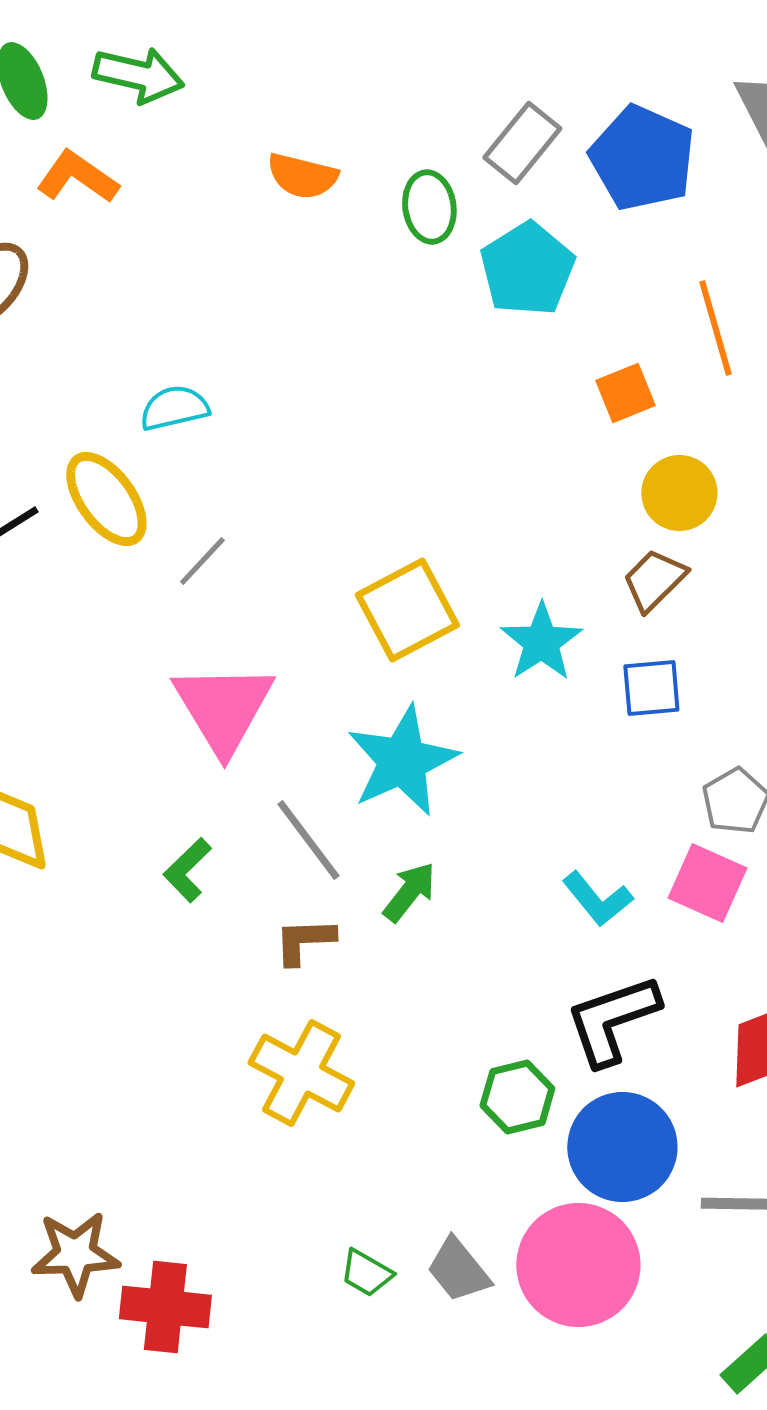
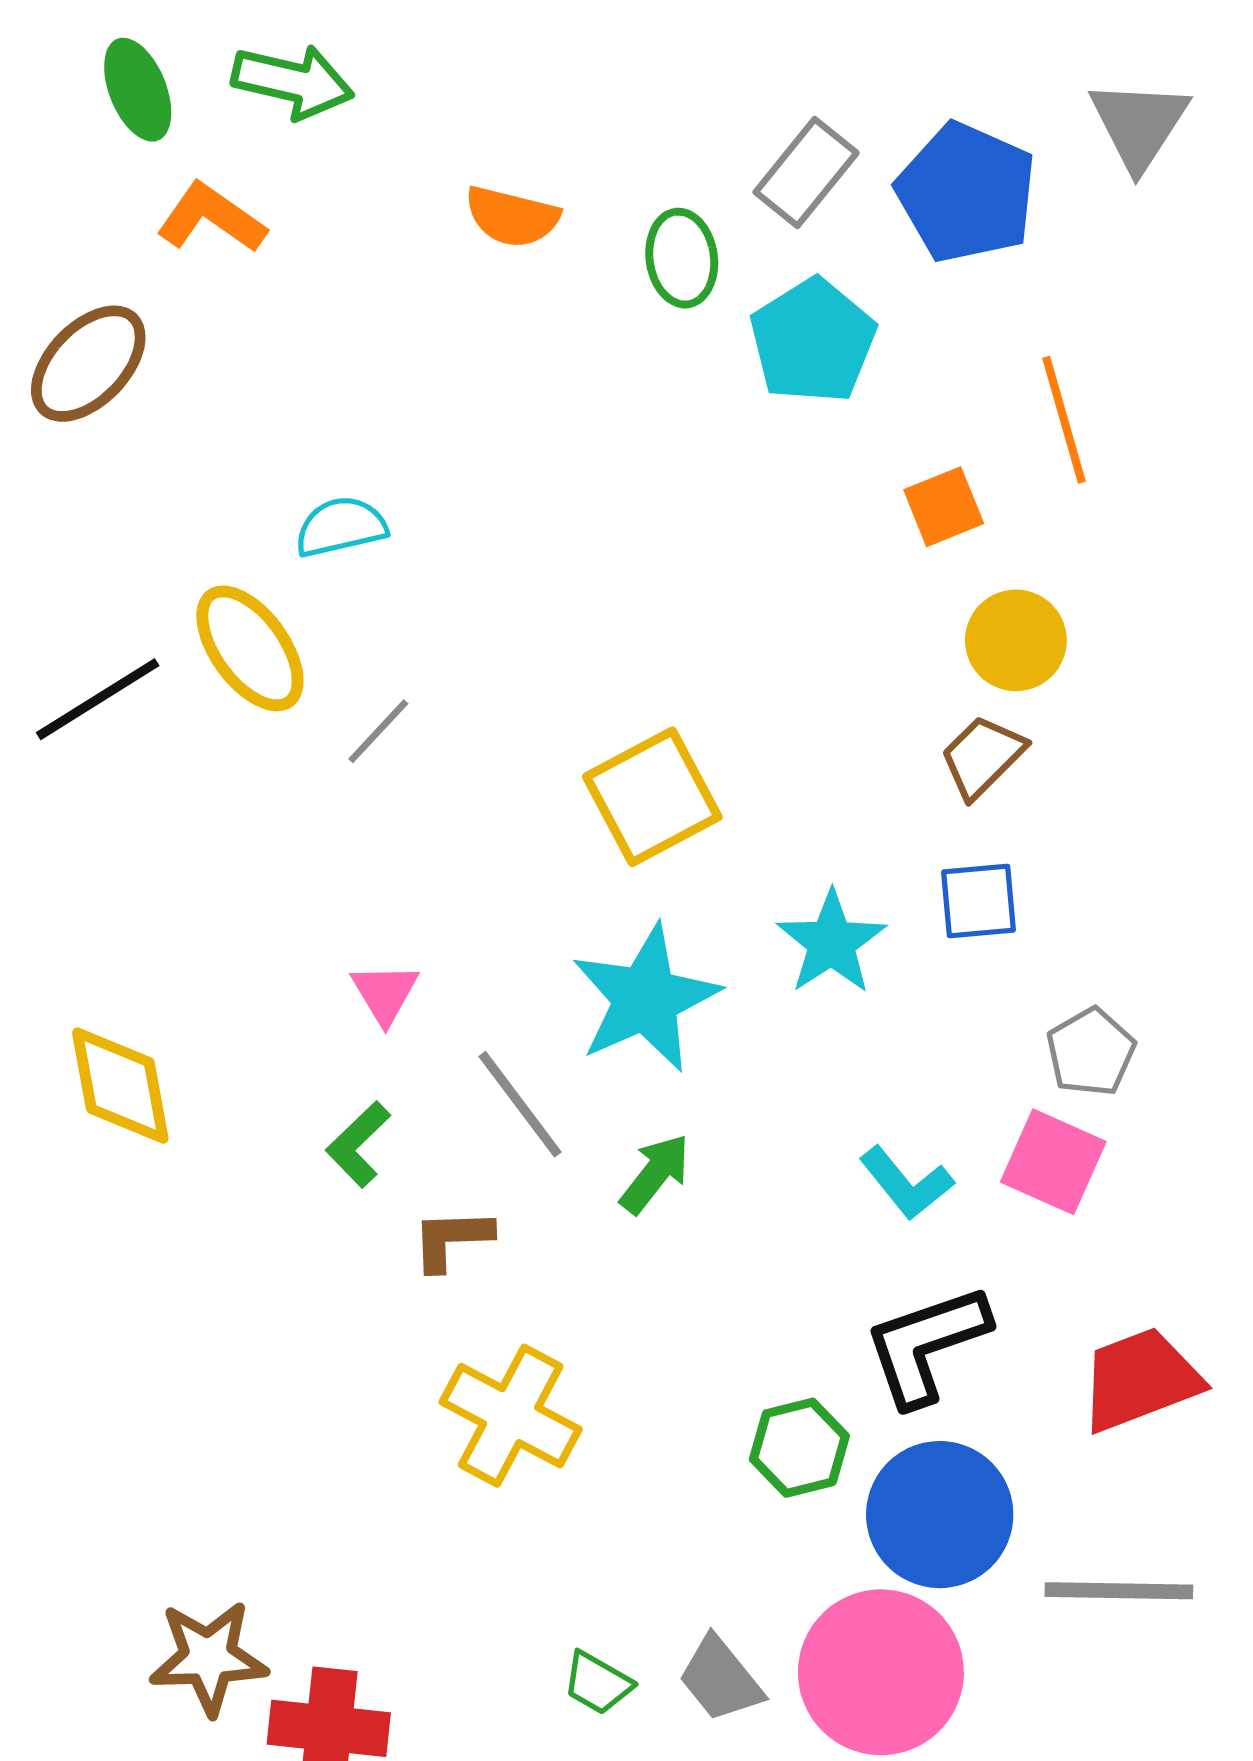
cyan star: (541, 642) -> (831, 942), moved
pink triangle: (223, 708) -> (385, 993), moved, size x0.5
brown L-shape: (304, 941) -> (452, 1239), moved

